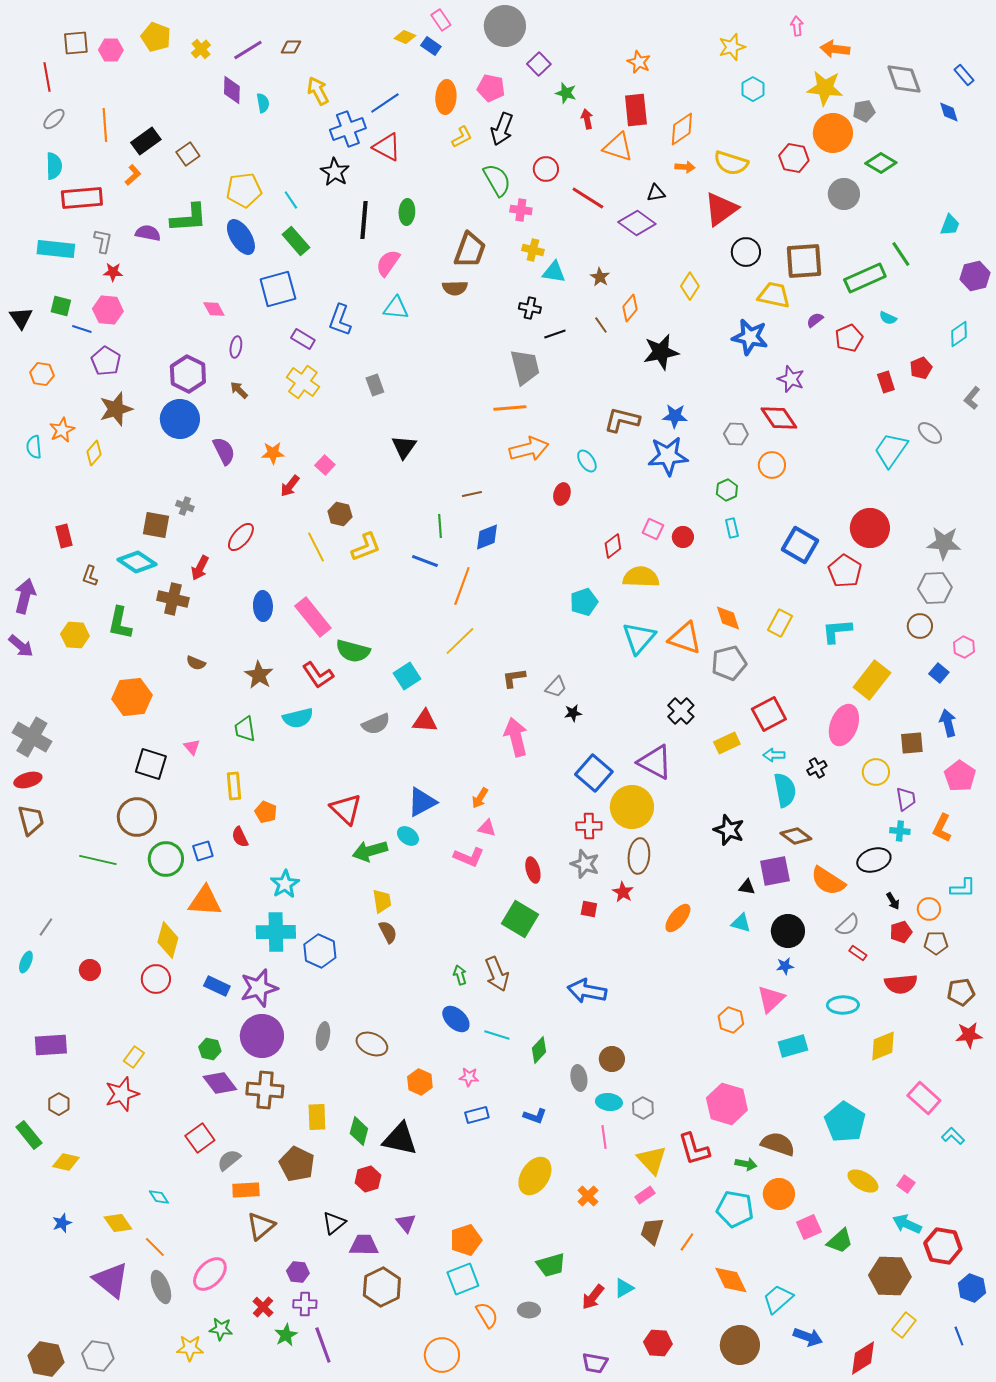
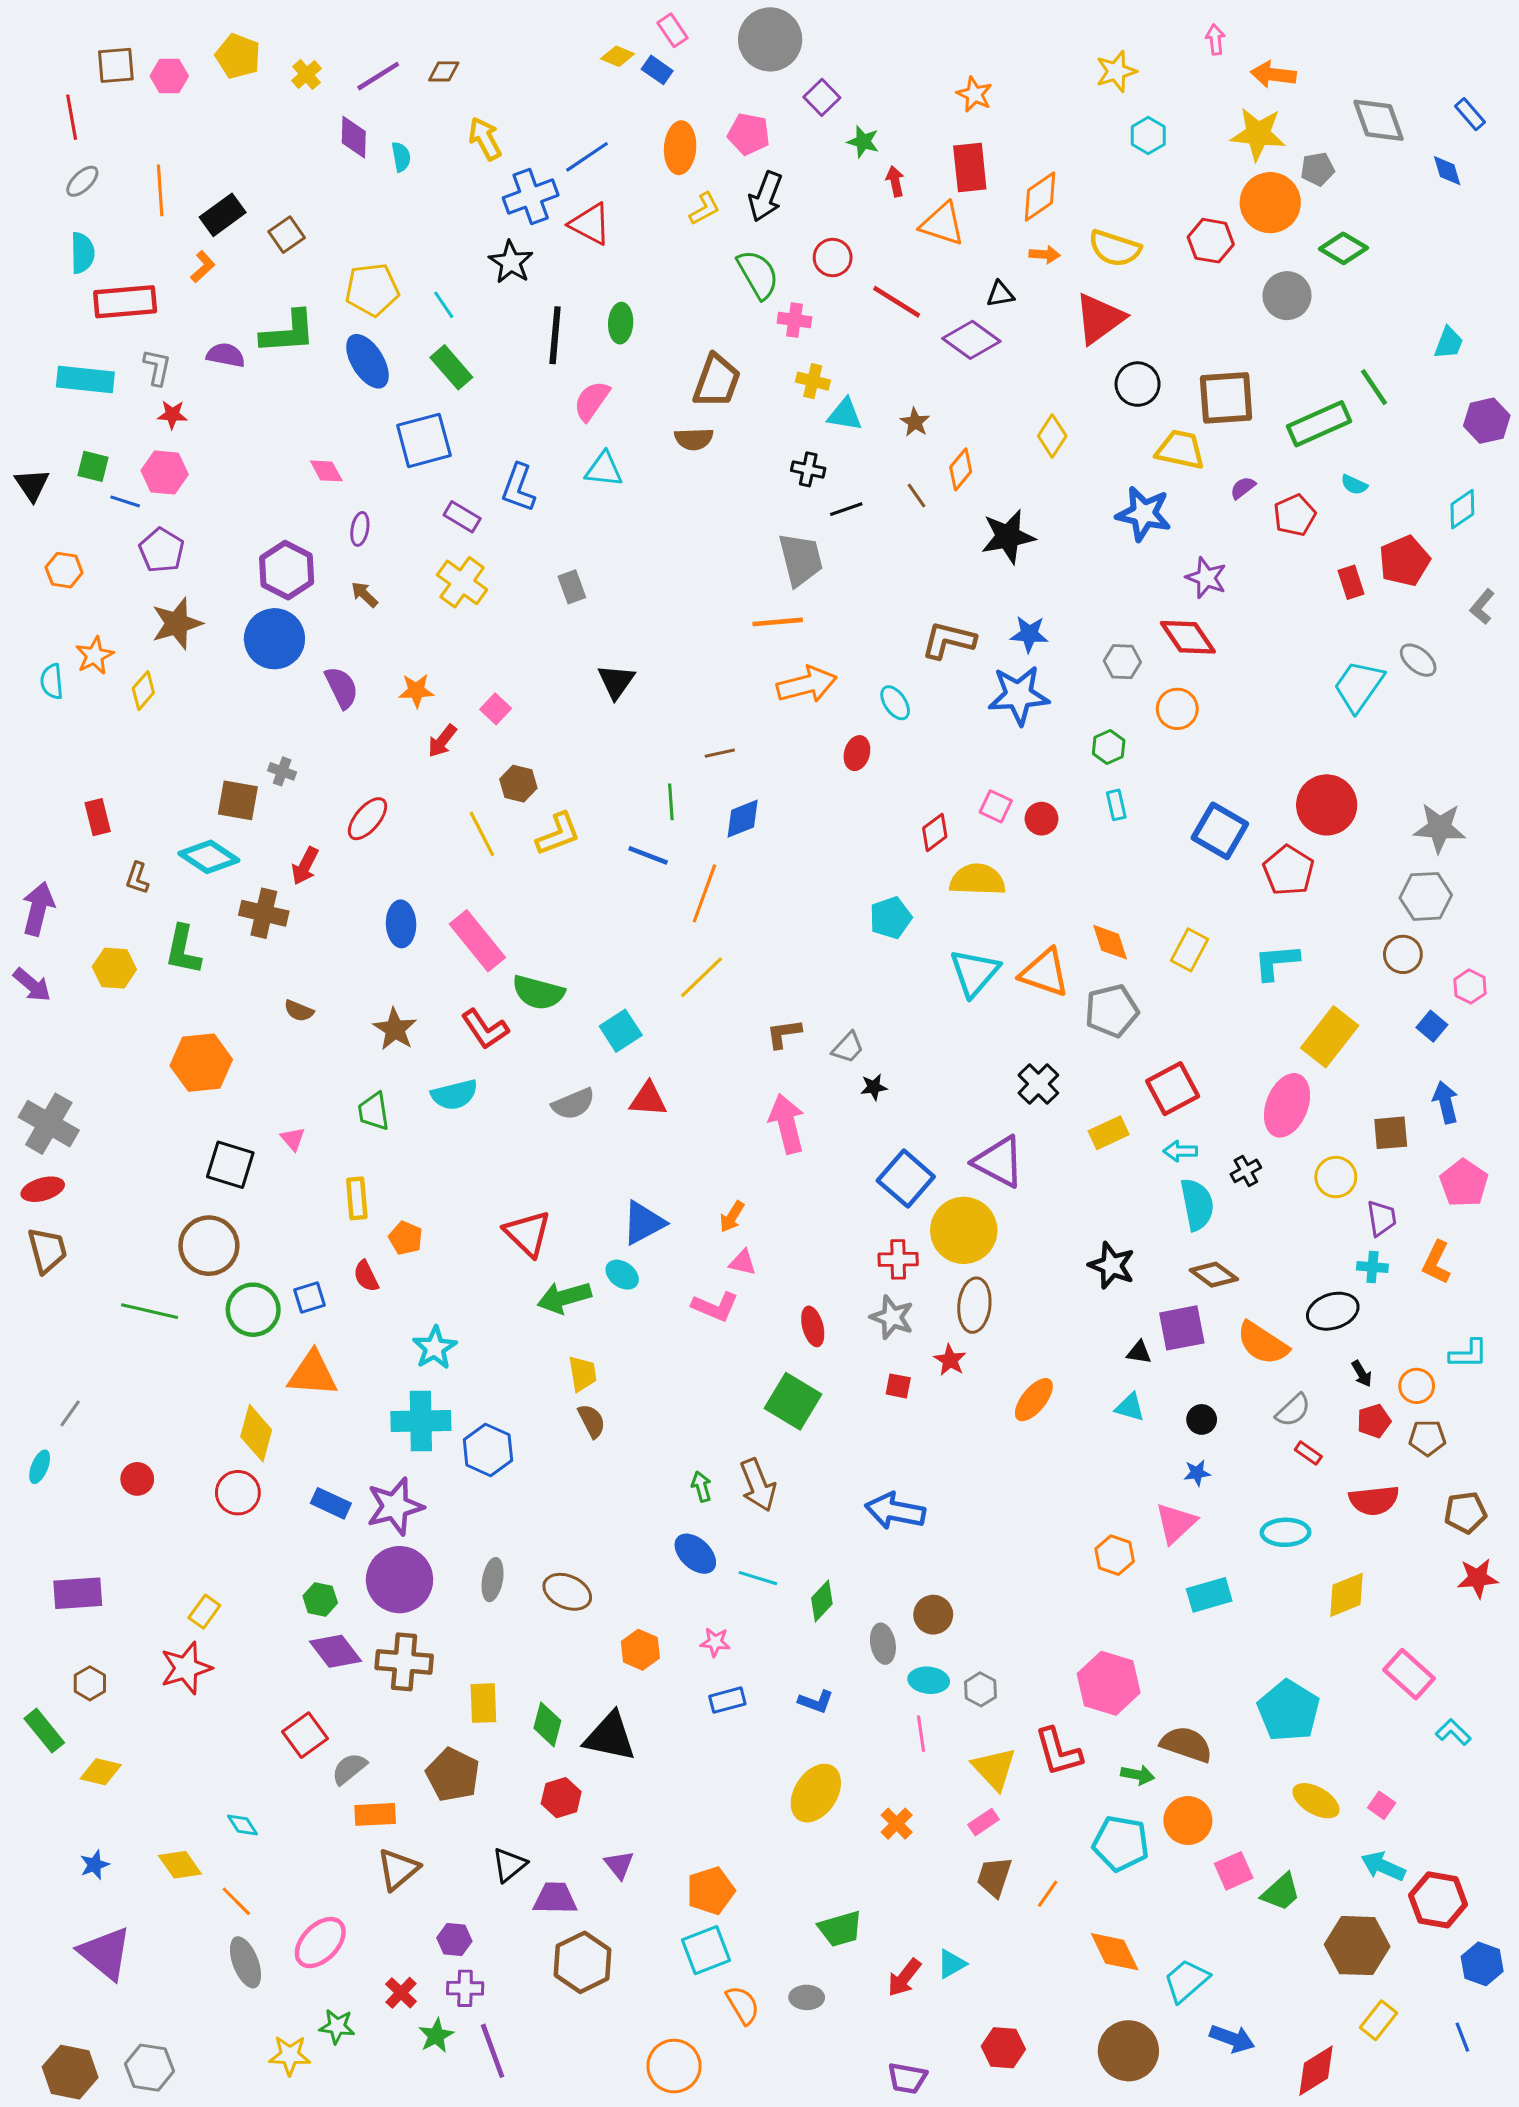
red pentagon: (921, 368) -> (1404, 561), size x1.5
black circle: (788, 931) -> (1202, 1419), size x0.6
purple triangle: (111, 1280) -> (105, 1953), moved

